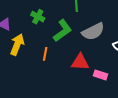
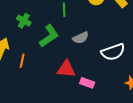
gray semicircle: (93, 32) -> (81, 38), size x0.7
orange line: (45, 54) -> (22, 61), moved

